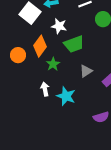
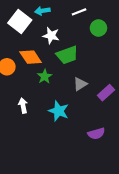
orange diamond: (40, 46) -> (31, 57), turned -70
white arrow: (45, 89) -> (23, 106), moved

